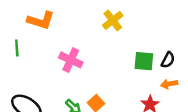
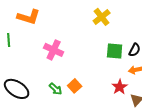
yellow cross: (113, 20) -> (102, 17), moved

